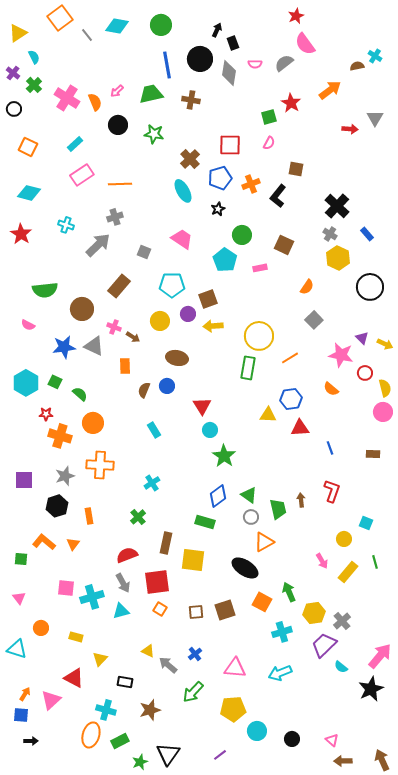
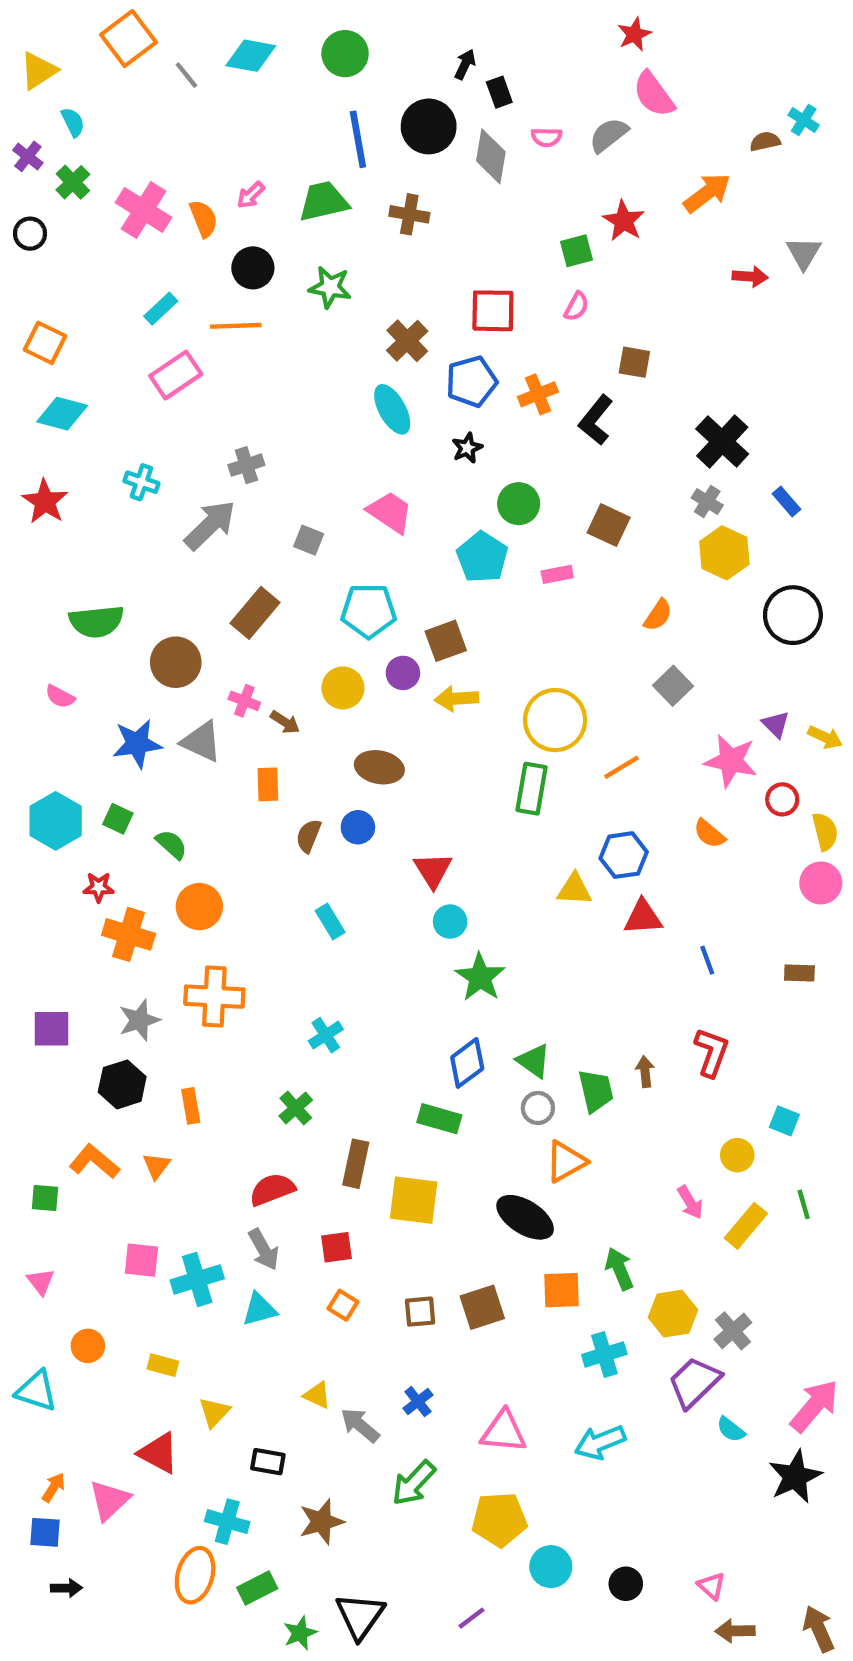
orange square: (28, 147) -> (45, 343), moved
orange line: (120, 184) -> (236, 326), moved
red square: (157, 582) -> (336, 1247), size x0.6
orange square: (262, 602) -> (561, 1290), turned -30

